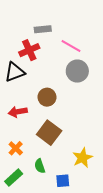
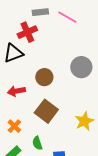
pink line: (71, 46) -> (67, 17), moved
gray circle: (77, 71) -> (81, 67), moved
yellow star: (83, 158) -> (84, 121), moved

